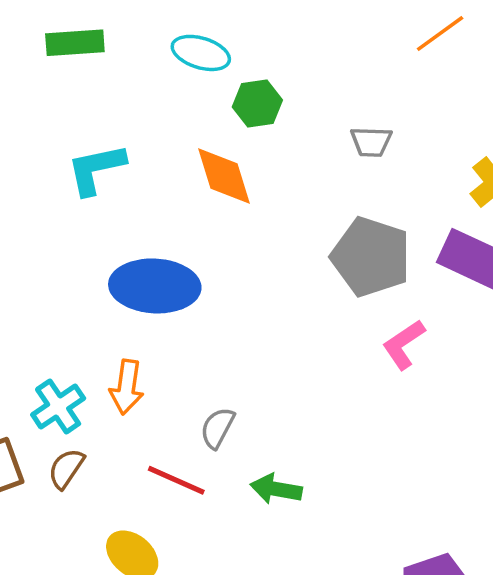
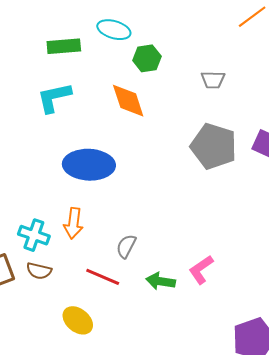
green rectangle: (75, 43) -> (64, 46), moved
pink L-shape: (404, 344) -> (201, 270), moved
cyan cross: (58, 407) -> (34, 235), turned -36
brown semicircle: (66, 468) -> (39, 271), turned -110

